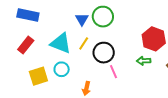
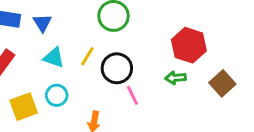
blue triangle: (82, 19) -> (42, 23), moved
cyan triangle: (61, 43) -> (54, 57), size x0.7

